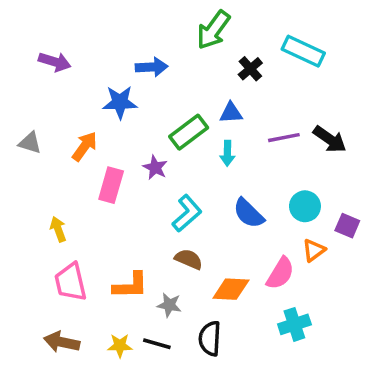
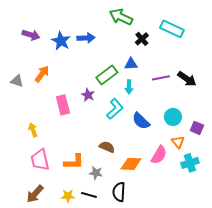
green arrow: (213, 30) -> (121, 17), turned 80
blue star: (120, 102) -> (61, 41), moved, turned 30
orange arrow: (85, 146) -> (42, 74), moved
pink rectangle: (111, 185) -> (63, 105), turned -30
cyan L-shape: (187, 213) -> (115, 109), moved
orange triangle: (314, 250) -> (178, 142), turned -32
cyan cross: (294, 324) -> (190, 163), moved
brown arrow: (62, 342) -> (35, 194), turned -60

